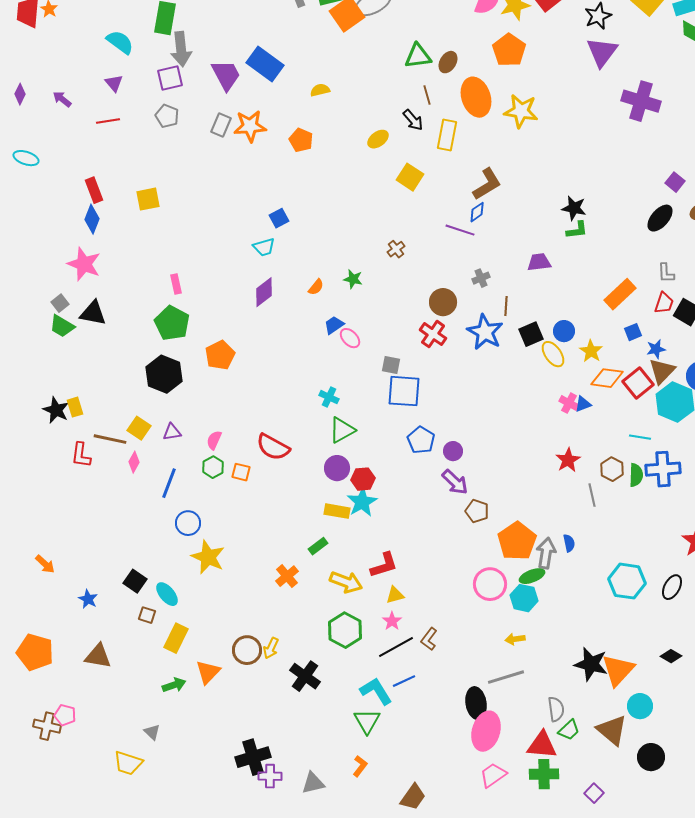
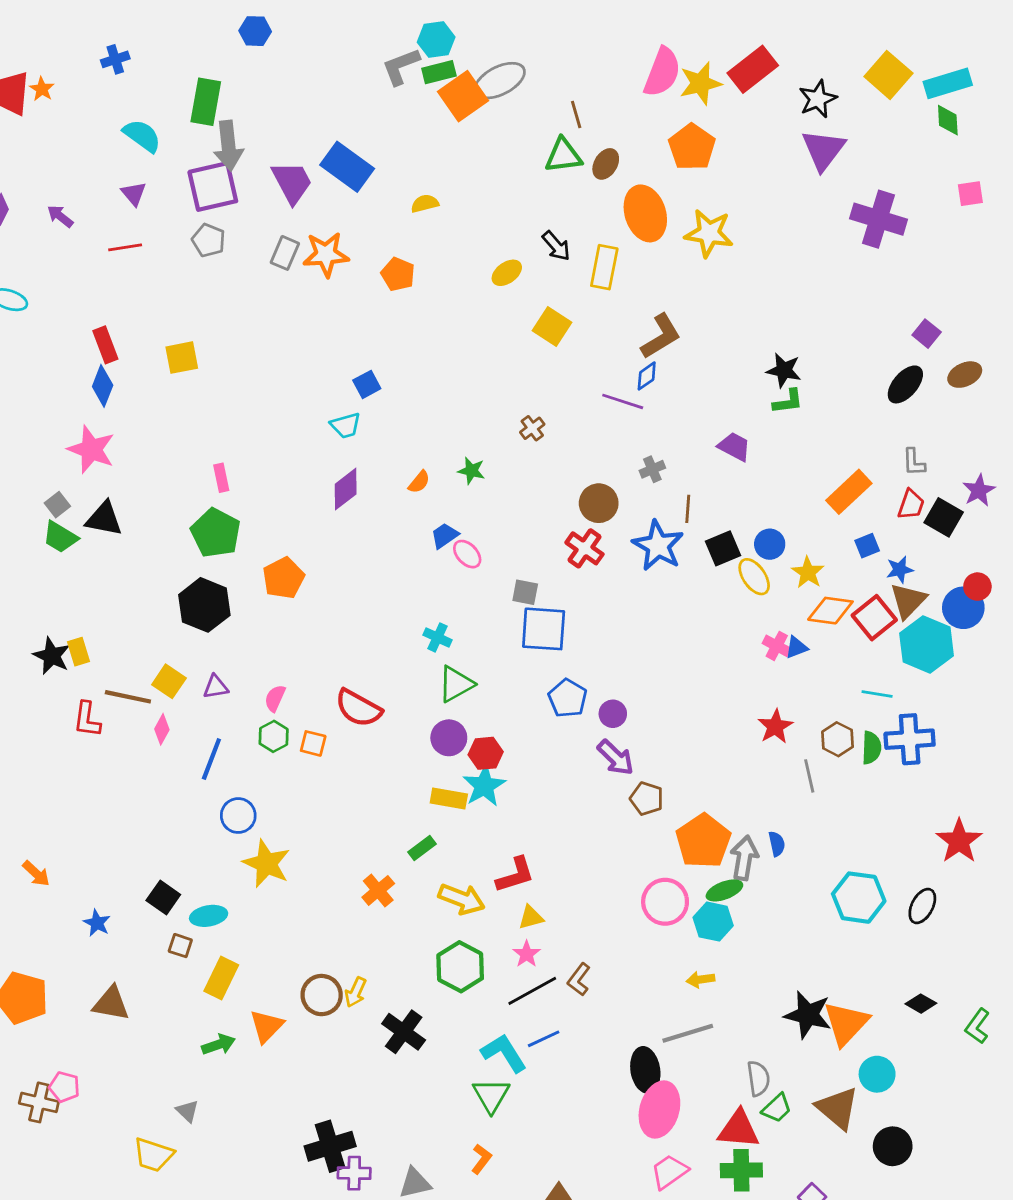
purple square: (170, 78) -> (213, 187), size x1.4
brown line: (427, 95) -> (576, 114), moved
purple trapezoid: (539, 262) -> (734, 447), turned 35
cyan ellipse: (167, 594) -> (209, 916), turned -60

